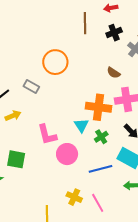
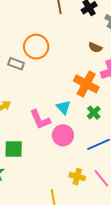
gray rectangle: (31, 87) -> (16, 64), moved
orange cross: (99, 107) -> (86, 84), turned 30
cyan triangle: (81, 125) -> (63, 107), moved

